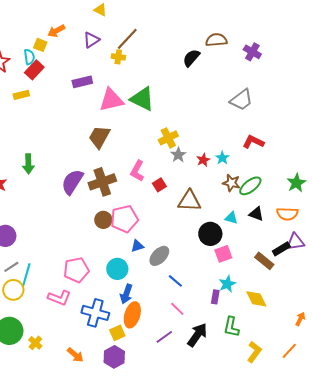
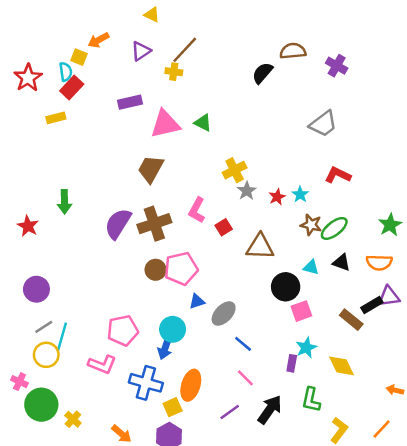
green triangle: (142, 99) -> (203, 123), size x0.6
blue arrow: (126, 294) -> (165, 348), moved
orange arrow: (300, 319) -> (395, 390), turned -104

